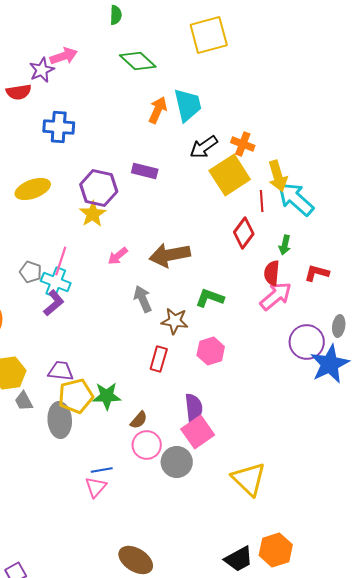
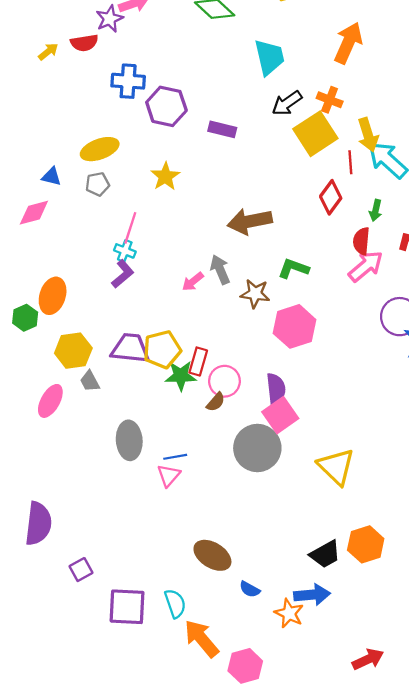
orange arrow: (158, 110) -> (348, 43), moved, size x1.4
purple hexagon: (99, 188) -> (166, 106), moved
pink arrow: (118, 256) -> (193, 282), moved
gray pentagon: (31, 272) -> (97, 184), moved, turned -30
cyan cross: (56, 282) -> (125, 251), size x0.7
pink hexagon: (211, 351) -> (295, 326), size x1.4
red rectangle: (159, 359) -> (198, 362), moved
purple trapezoid: (61, 371) -> (130, 348), size x1.4
yellow pentagon: (76, 396) -> (162, 349), moved
gray ellipse: (60, 420) -> (129, 440), moved
pink circle: (147, 445) -> (224, 381), moved
gray circle: (177, 462) -> (257, 448), size x1.4

